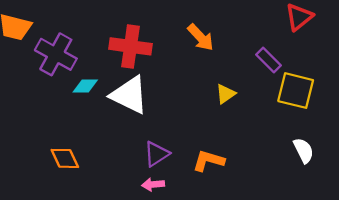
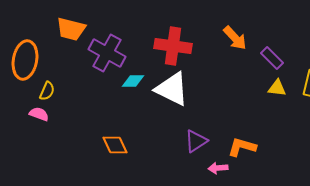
purple rectangle: (269, 60) -> (272, 58), moved
yellow triangle: (226, 94) -> (277, 88), moved, turned 42
pink arrow: (153, 184) -> (218, 168), moved

